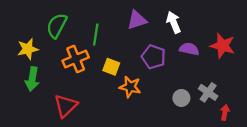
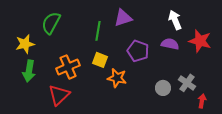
white arrow: (174, 22) -> (175, 20), moved
green line: (96, 35) -> (98, 31), moved
orange cross: (76, 59) -> (68, 67), moved

